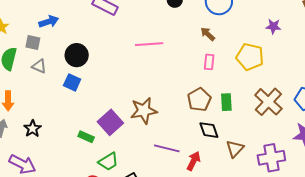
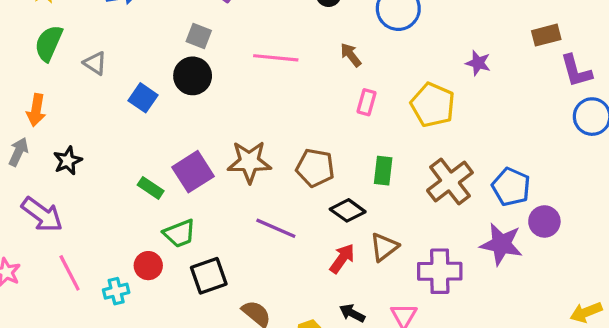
brown arrow: (208, 34) -> (351, 55), moved
gray square: (33, 42) -> (199, 36), moved
black circle: (77, 55) -> (193, 76), moved
brown pentagon: (199, 100) -> (315, 168), moved, turned 30
black diamond: (209, 130) -> (348, 210), turned -45
red arrow: (194, 161) -> (342, 258), moved

